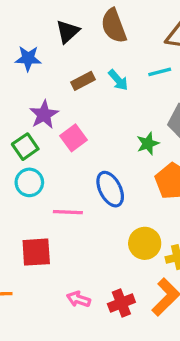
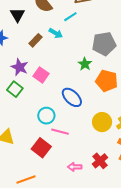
cyan line: (160, 72) -> (70, 17), moved
cyan circle: (29, 182) -> (46, 116), moved
pink line: (68, 212) -> (60, 132), moved, turned 30
red square: (36, 252) -> (41, 148), turned -30

